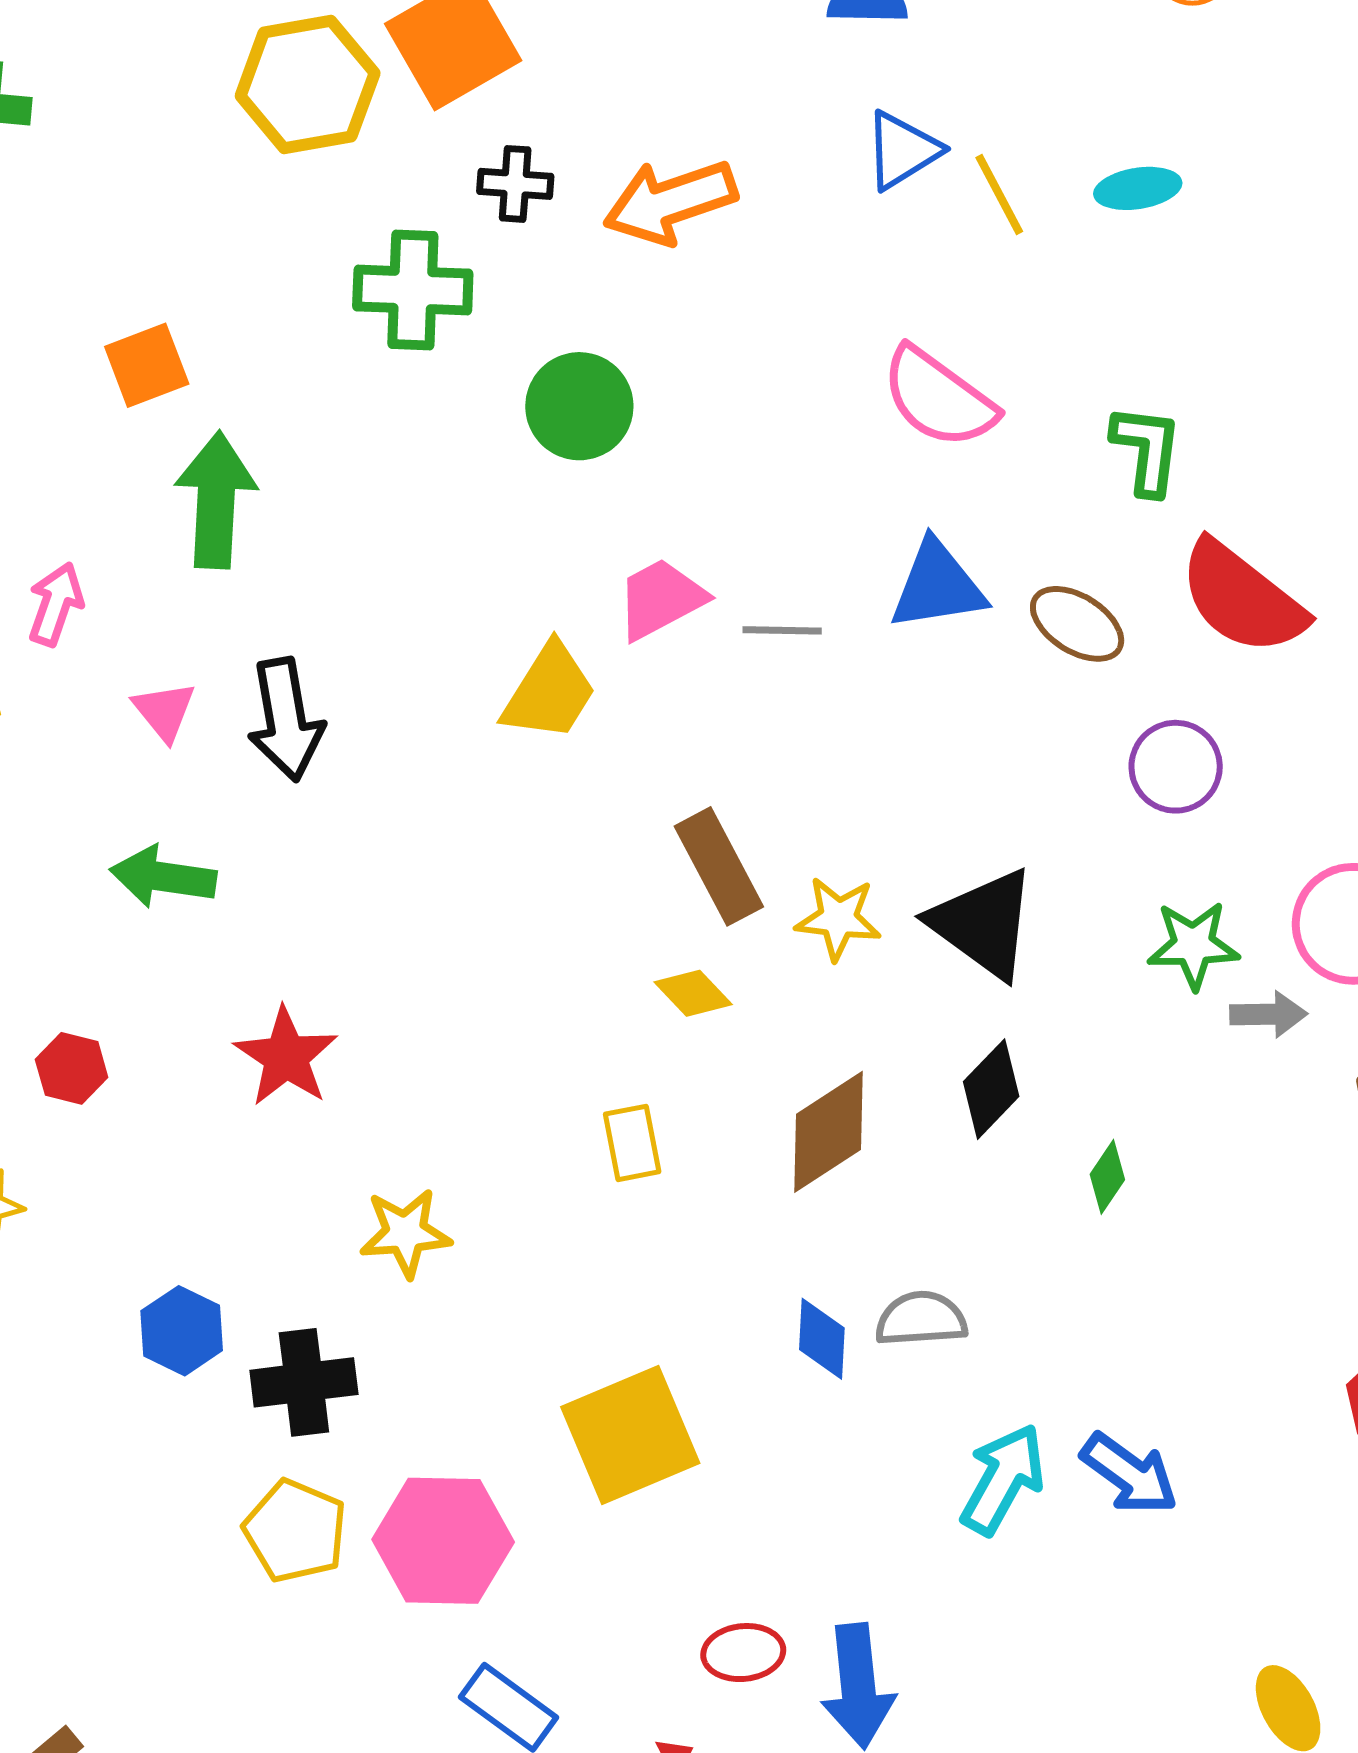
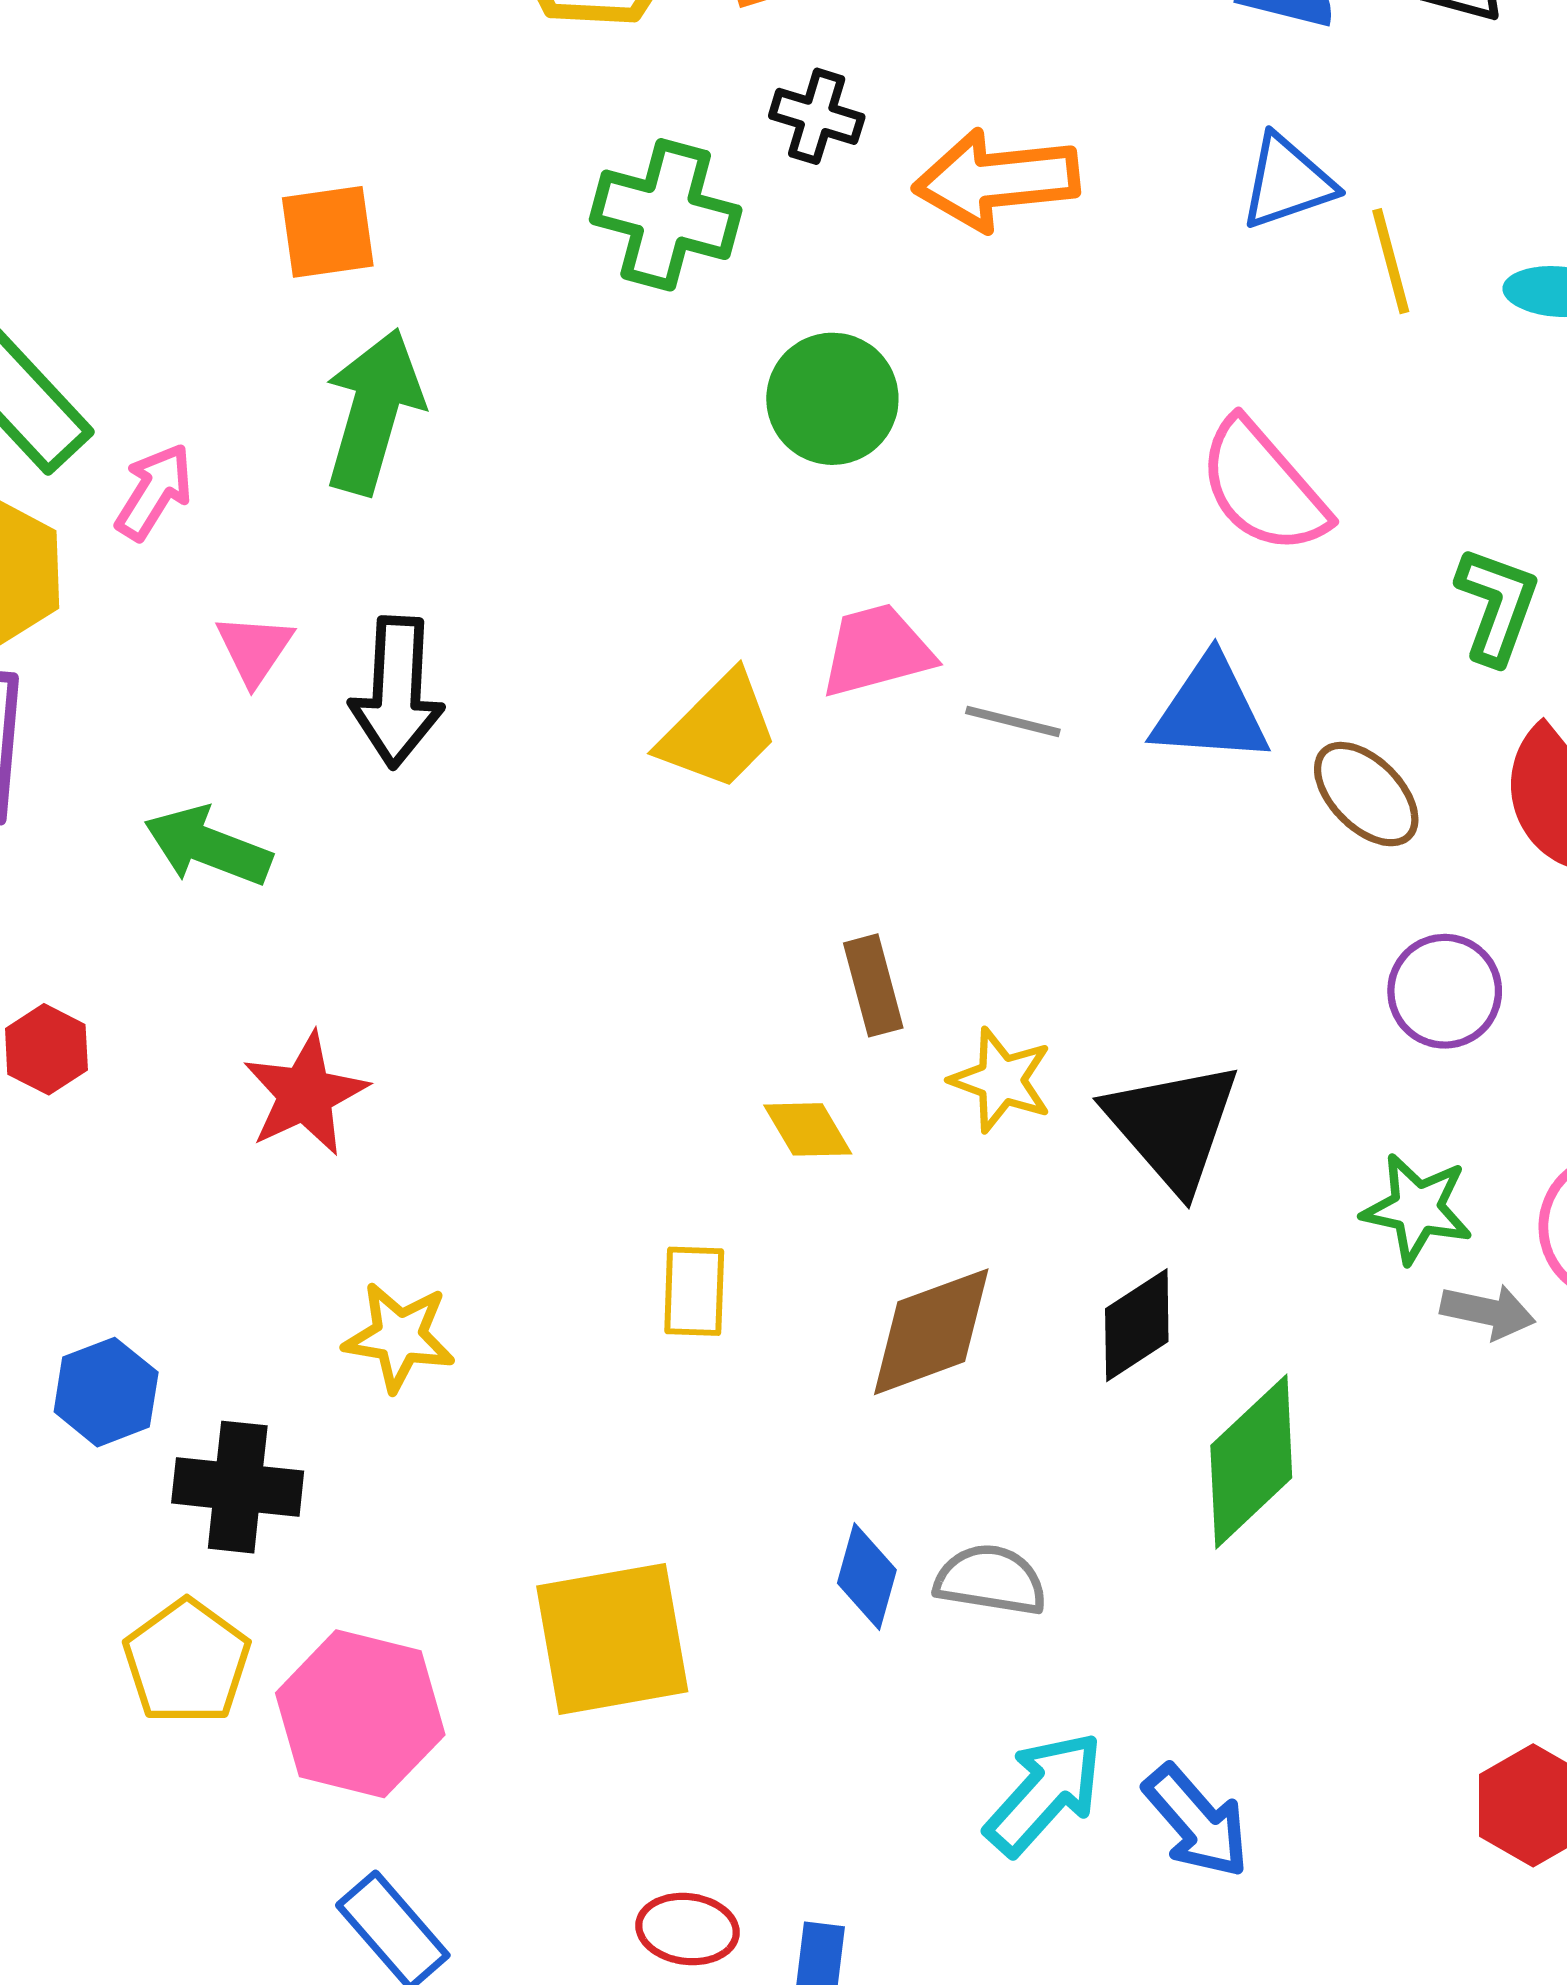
brown rectangle: (719, 866) -> (873, 985), size x0.7
green diamond: (1107, 1177) -> (1251, 1462), size x2.0

